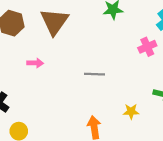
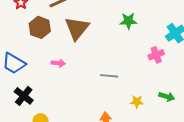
yellow star: (131, 111) -> (137, 102), moved

